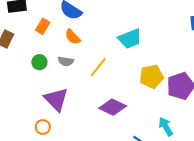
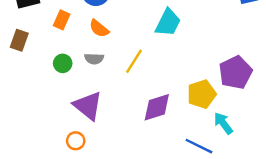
cyan trapezoid: (130, 39) -> (168, 23), turned -35
yellow pentagon: (152, 77) -> (202, 94), moved
purple diamond: (113, 107) -> (157, 107), turned -36

